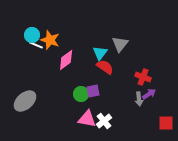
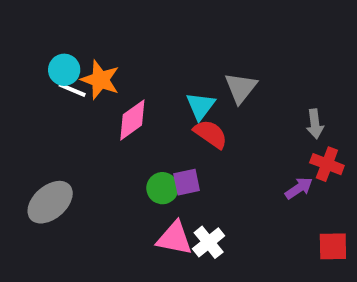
red cross: (143, 77) -> (327, 164), moved
gray arrow: (139, 99) -> (315, 124), moved

